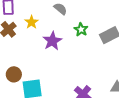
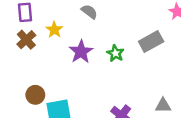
green star: (81, 29) -> (115, 53), moved

